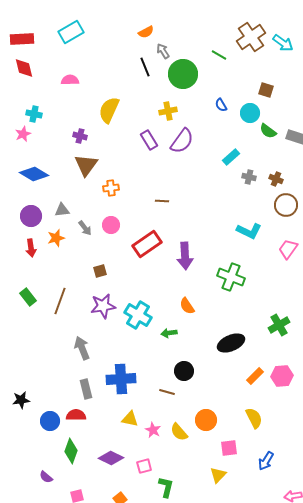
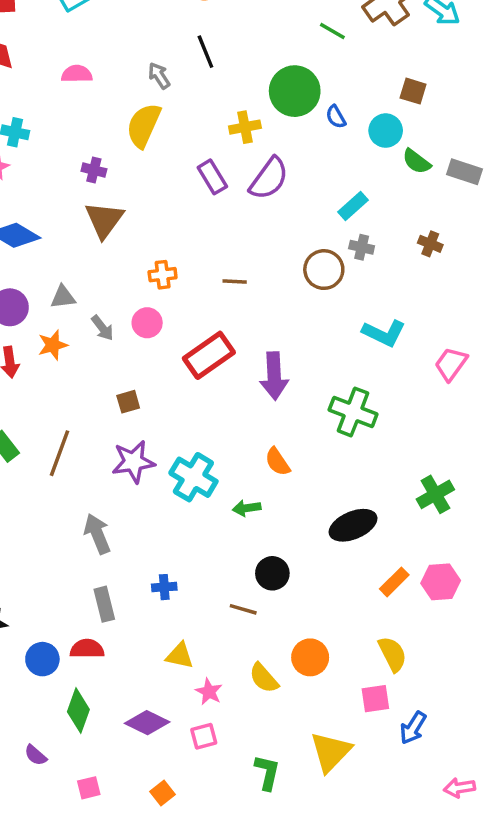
gray arrow: (163, 51) -> (159, 76), moved
green circle: (183, 74) -> (295, 91), moved
gray cross: (249, 177) -> (362, 247), moved
orange cross: (111, 188) -> (163, 275), moved
brown circle: (286, 205) -> (324, 270), moved
blue cross: (121, 379) -> (164, 587), size x0.5
pink star: (153, 430) -> (209, 692), moved
pink square: (229, 448) -> (375, 699), moved
yellow triangle: (218, 475) -> (331, 752), size x1.5
green L-shape: (166, 487) -> (267, 772), moved

